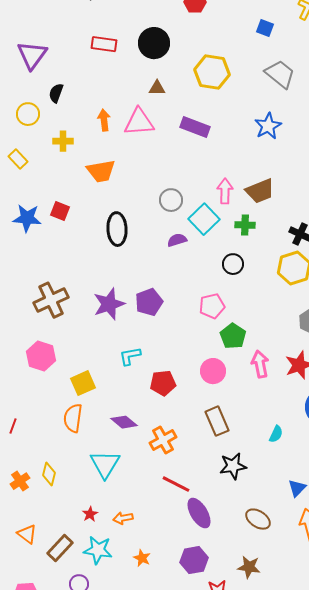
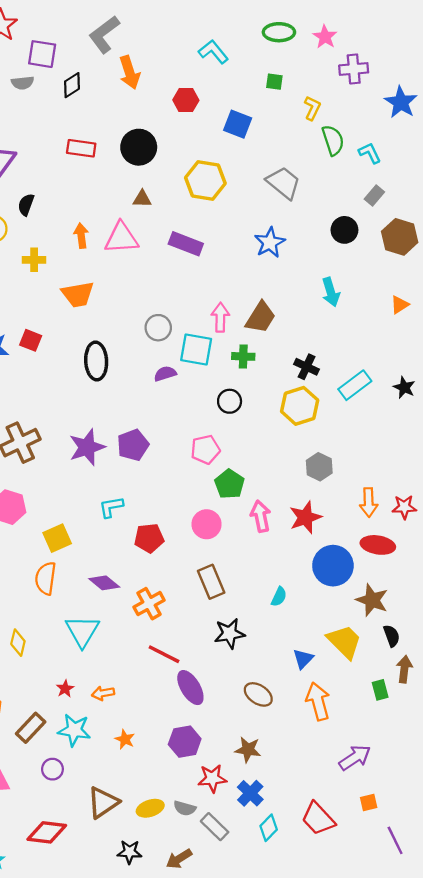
blue square: (265, 28) -> (238, 124), moved, size x1.4
brown trapezoid: (260, 191) -> (261, 317), turned -36
cyan square: (204, 219) -> (196, 350), turned -36

